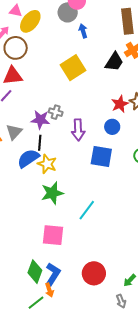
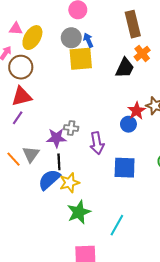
gray circle: (68, 12) -> (71, 38), moved
yellow square: (73, 68) -> (81, 59), moved, turned 35
blue circle: (112, 127) -> (128, 124), moved
yellow star: (47, 164) -> (69, 183), turned -30

